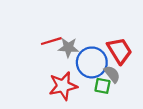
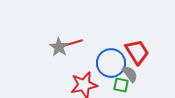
gray star: (68, 48) -> (59, 47), moved, turned 30

